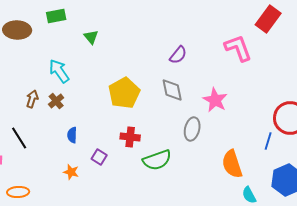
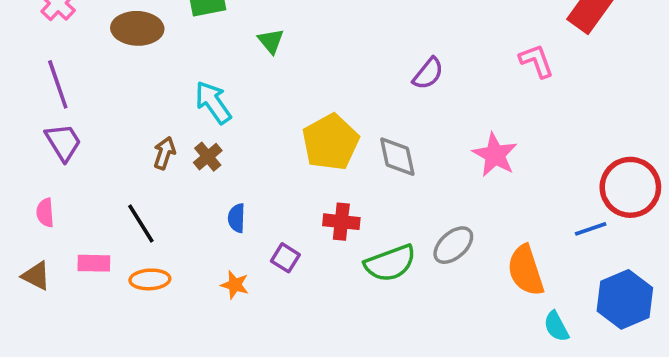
pink L-shape: (238, 48) -> (536, 61), size x0.7
gray diamond: (172, 90) -> (397, 157), moved
gray ellipse: (192, 129) -> (453, 245), moved, turned 35
blue line: (268, 141) -> (591, 229), turned 54
orange ellipse: (18, 192) -> (150, 279), moved

